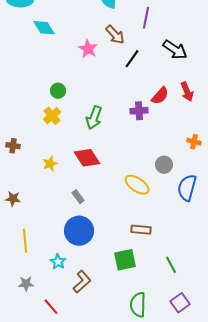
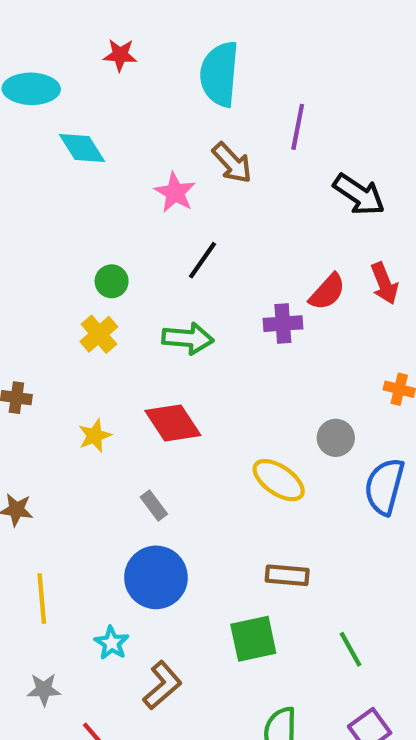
black line: (132, 59) -> (203, 260), moved
green arrow: (94, 118) -> (188, 338), turned -105

